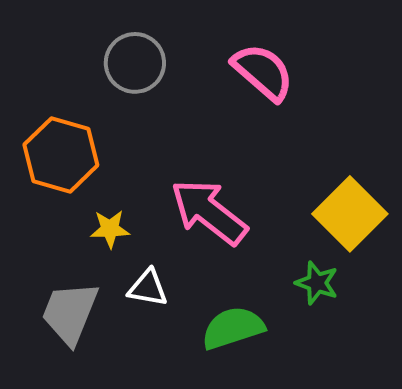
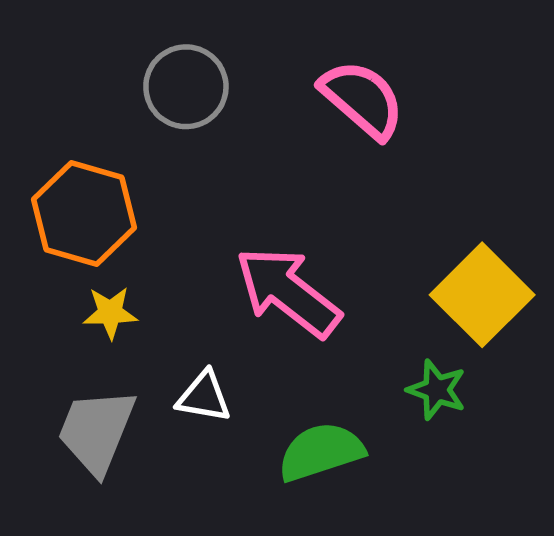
yellow star: (110, 229) -> (110, 313), moved

